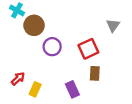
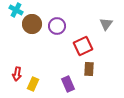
purple circle: (52, 47) -> (57, 26), moved
red arrow: (18, 79) -> (17, 74), turned 144

